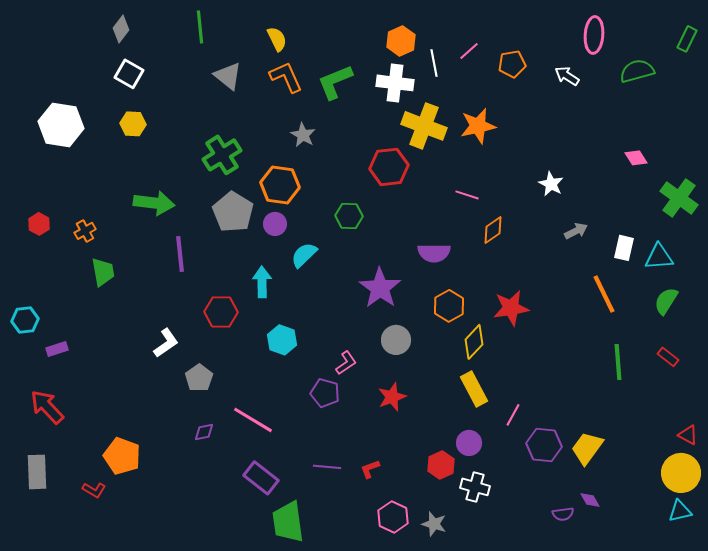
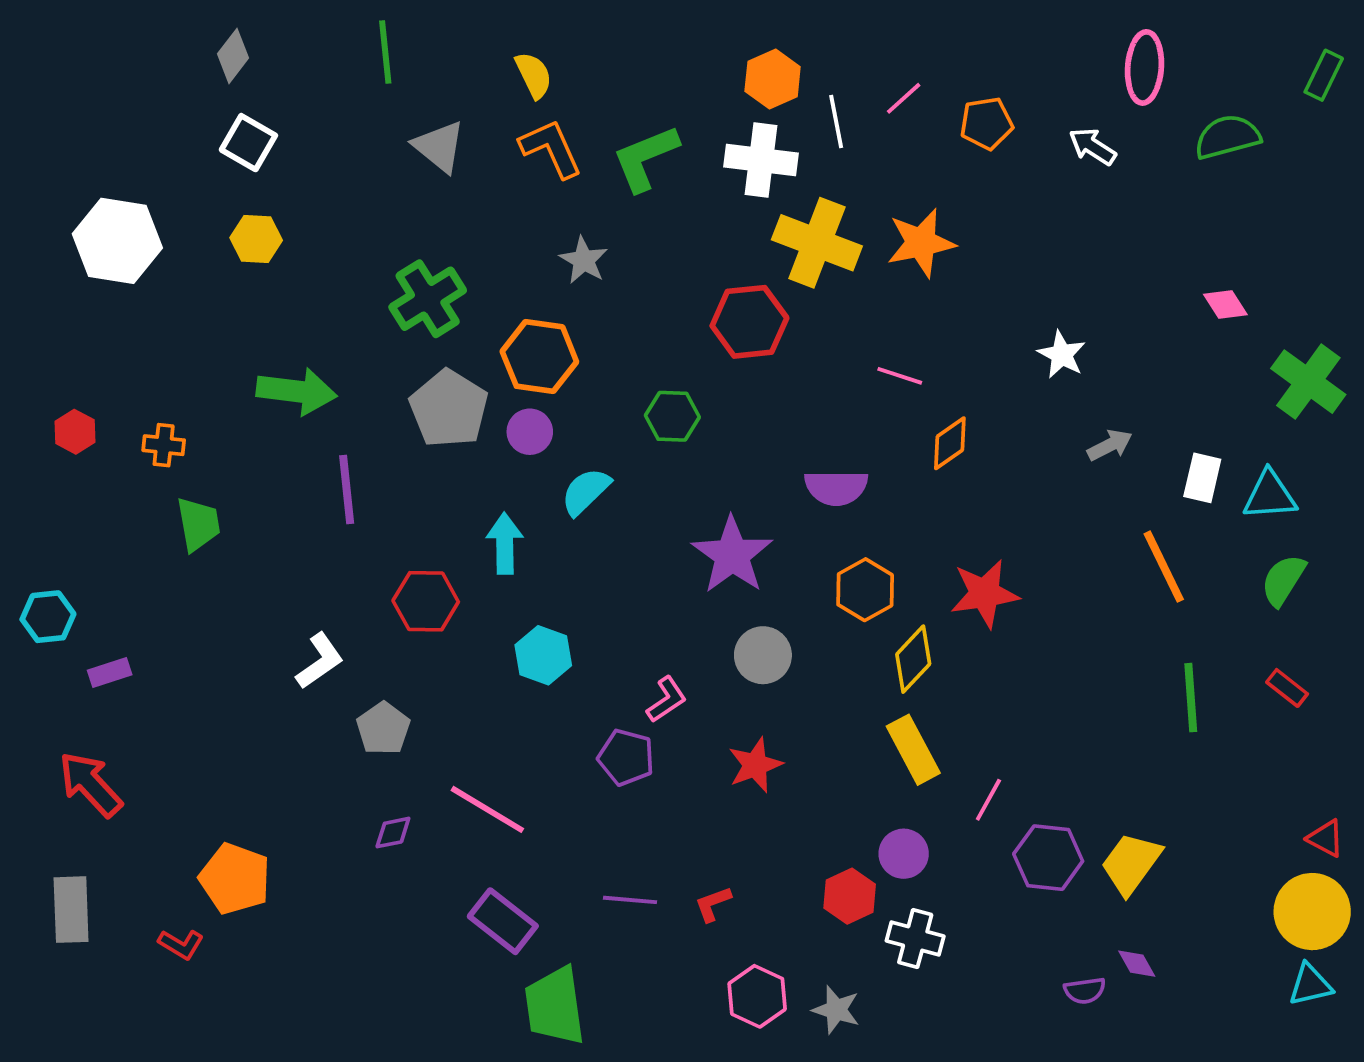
orange cross: (85, 231) -> (164, 445), turned 35

